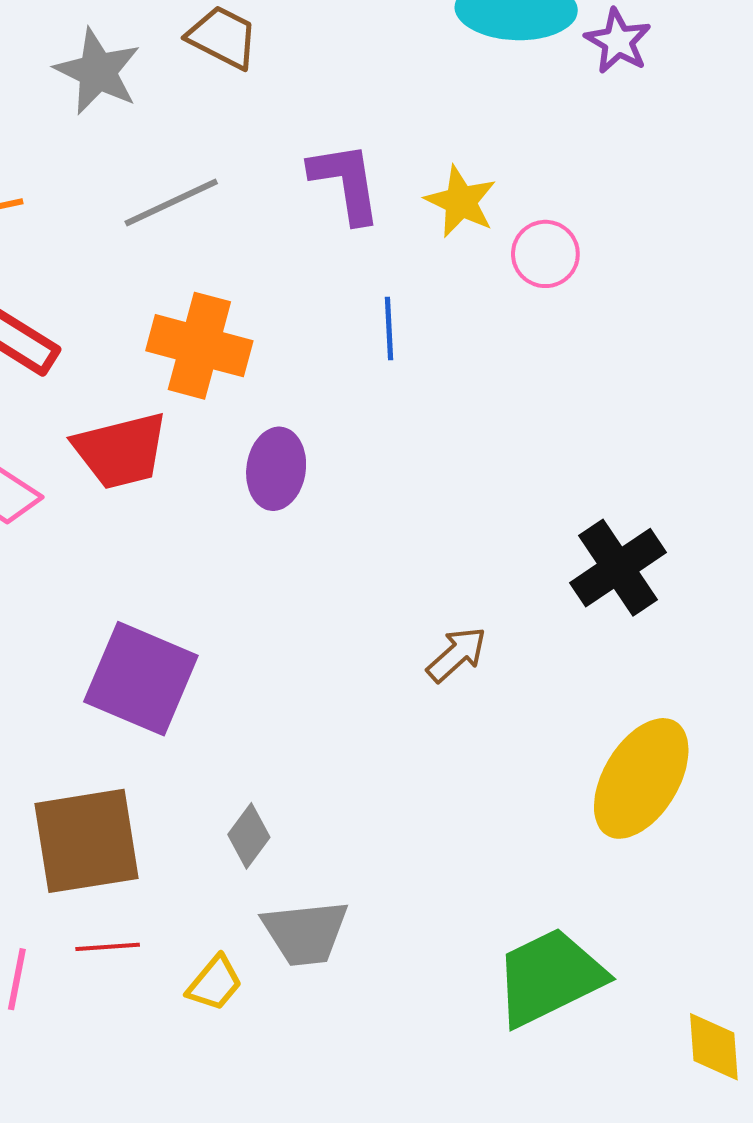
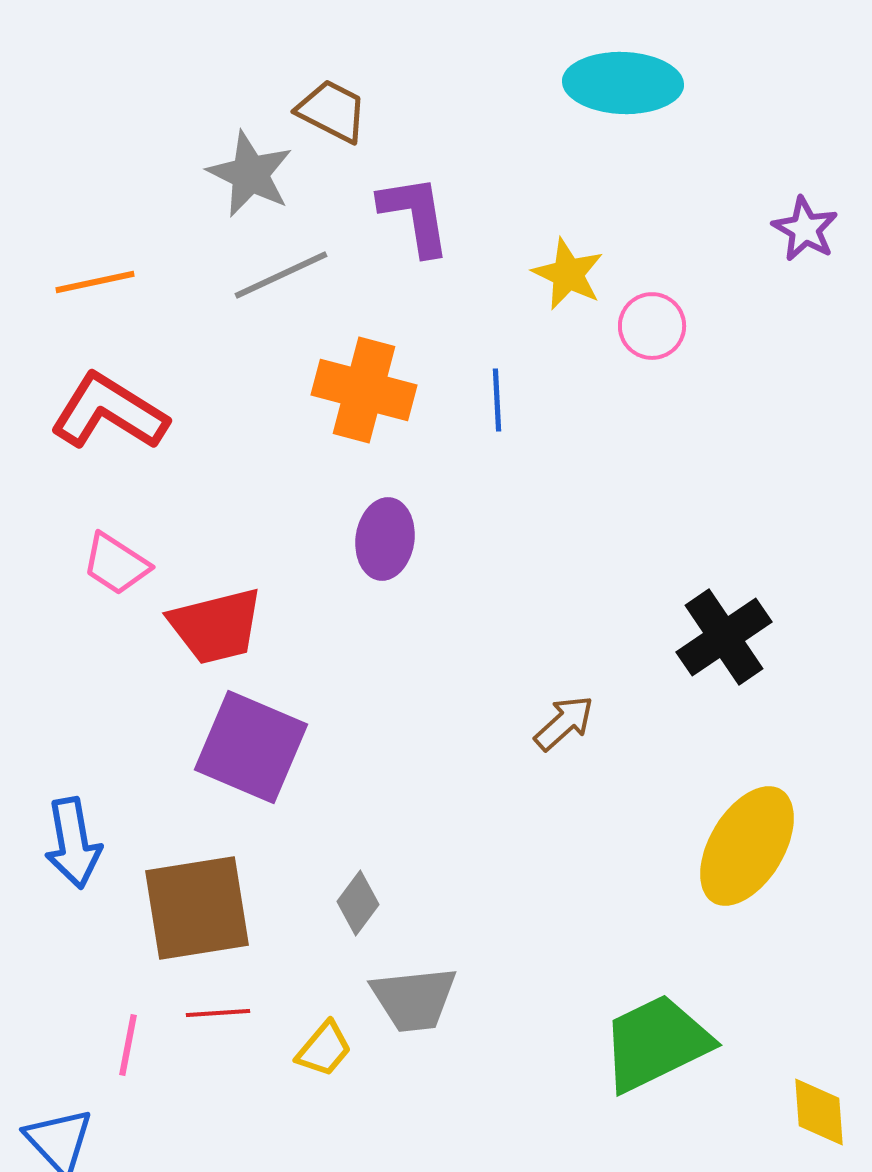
purple star: (618, 41) -> (805, 229), moved
gray star: (98, 71) -> (250, 174), moved
purple L-shape: (346, 182) -> (415, 215), moved
orange cross: (199, 346) -> (364, 390), moved
red trapezoid: (121, 451) -> (216, 626), moved

